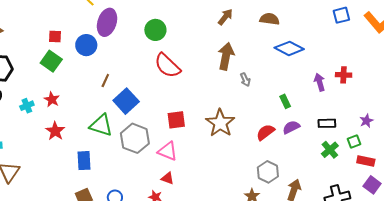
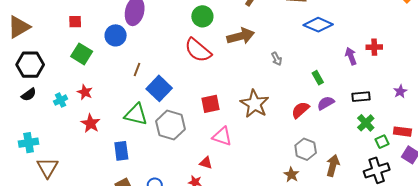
green circle: (155, 30) -> (202, 16), moved
red square: (55, 36) -> (75, 22), moved
brown arrow: (226, 56) -> (241, 36), moved, turned 68
green square: (354, 141) -> (382, 142), moved
pink triangle: (168, 151) -> (222, 136), moved

